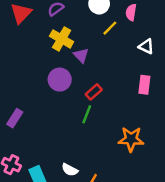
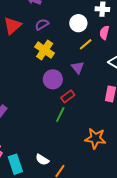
purple triangle: (81, 55) -> (78, 67), moved
purple circle: (60, 80) -> (53, 79), moved

